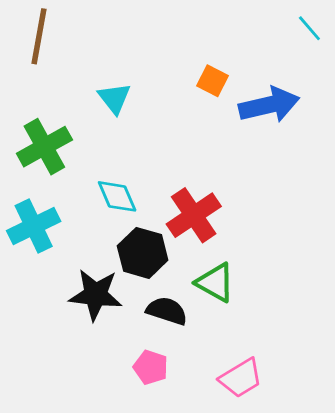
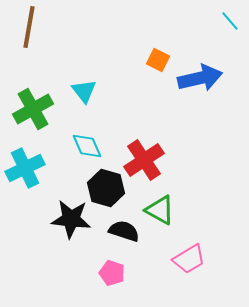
cyan triangle: (114, 98) -> (84, 91), moved
pink trapezoid: (241, 378) -> (189, 259), moved

